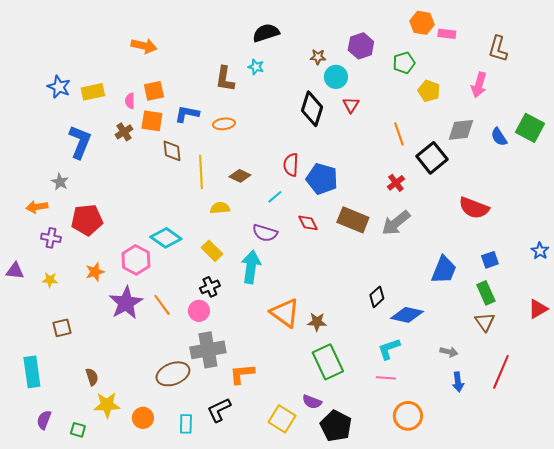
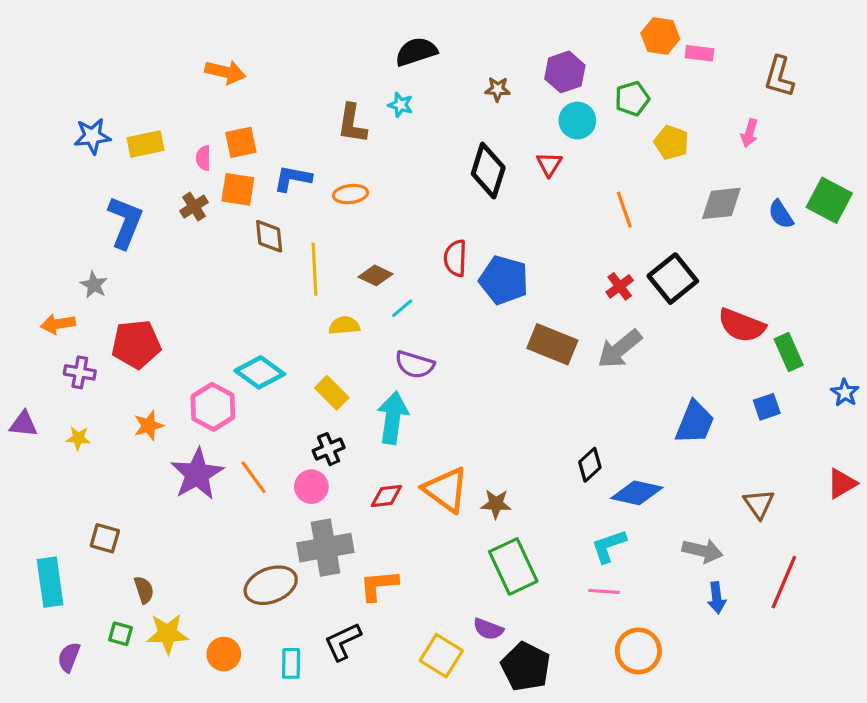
cyan circle: (336, 77) -> (577, 120), moved
pink arrow: (479, 85) -> (749, 133), size x0.7
blue star: (59, 87) -> (92, 136), turned -30
black square: (432, 158) -> (673, 279), moved
cyan line: (275, 197) -> (402, 308), moved
red diamond: (308, 223) -> (386, 496), moved, turned -70
green rectangle: (486, 293) -> (789, 352), moved
brown square: (62, 328) -> (105, 538), moved, turned 30
gray arrow: (449, 352) -> (703, 551), size x1.4
green square: (78, 430) -> (120, 634), moved

